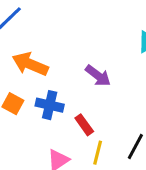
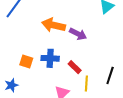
orange arrow: (30, 64) -> (54, 25), moved

